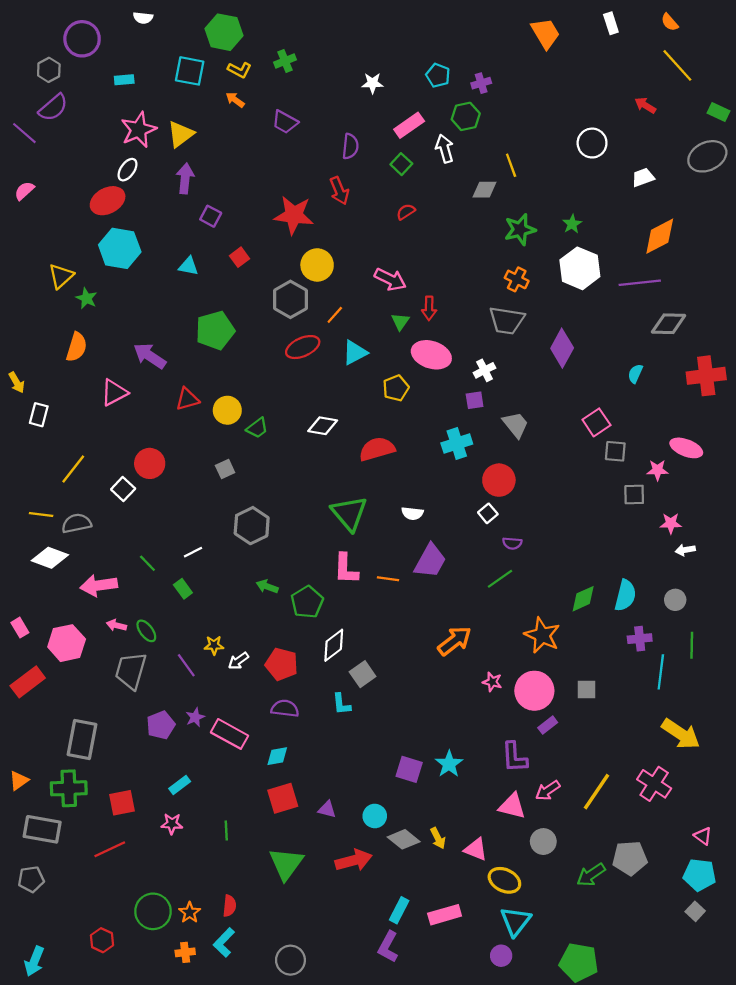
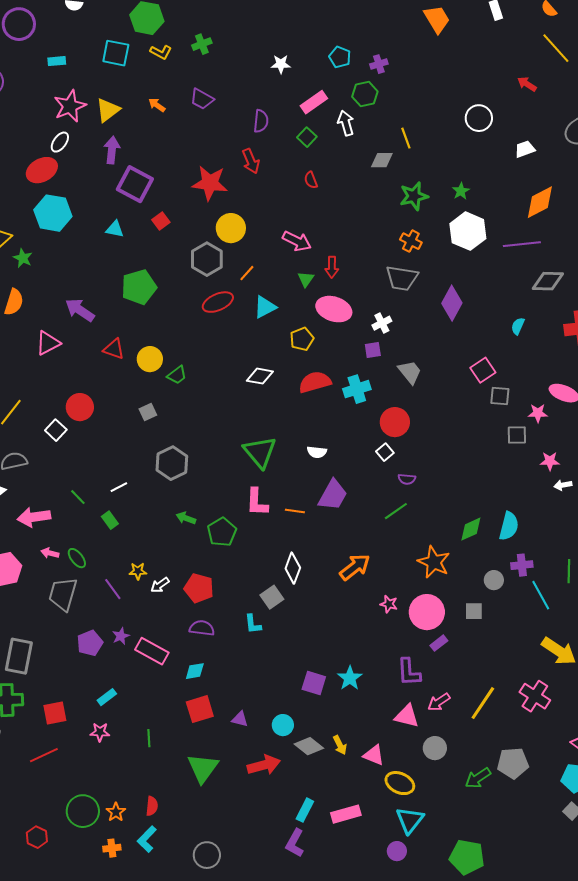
orange arrow: (235, 100) -> (157, 105), moved
red semicircle: (406, 212) -> (311, 180), turned -78
purple square: (211, 216) -> (135, 184), size x1.8
red triangle: (187, 399) -> (114, 349), turned 35
white diamond: (323, 426) -> (260, 376), moved
red semicircle: (377, 449) -> (315, 382), moved
gray circle: (675, 600) -> (494, 580), moved
white diamond: (334, 645) -> (293, 568), moved, turned -32
cyan line: (661, 672) -> (541, 595), turned -36

